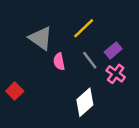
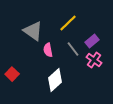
white diamond: (85, 102) -> (55, 80), moved

